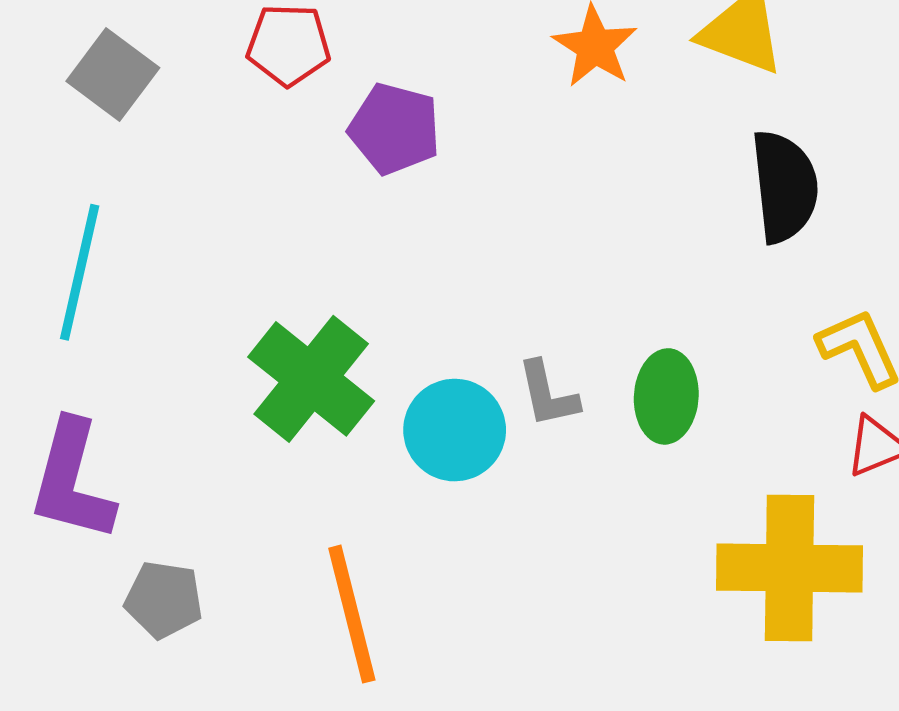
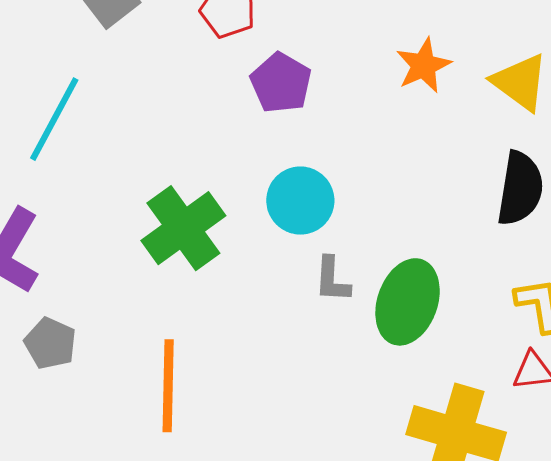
green ellipse: (666, 396) -> (408, 302), size x1.4
cyan circle: (455, 430) -> (300, 201), moved

